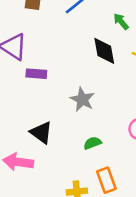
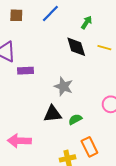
green arrow: (121, 21) -> (87, 22), turned 80
black triangle: (41, 133) -> (53, 114), moved, turned -36

